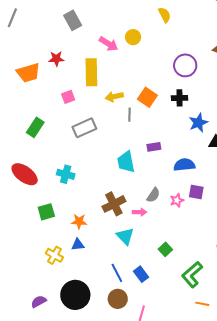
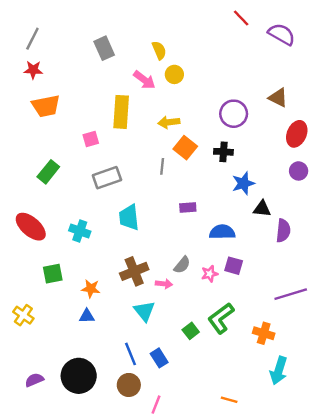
yellow semicircle: (165, 15) -> (159, 50), moved
red star: (56, 59) -> (33, 70), moved
yellow arrow: (114, 97) -> (169, 122), moved
cyan trapezoid: (126, 162) -> (129, 217), moved
yellow cross: (54, 255) -> (23, 315), moved
green L-shape: (192, 274) -> (221, 318), moved

